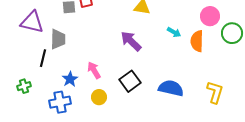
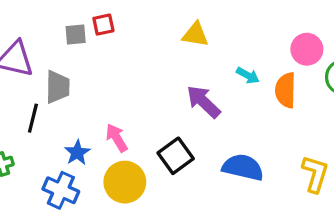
purple arrow: (131, 41) -> (204, 102), moved
yellow circle: (99, 97) -> (125, 182), size x1.6
blue cross: (60, 102) -> (61, 190), turned 35

